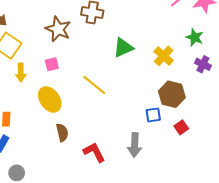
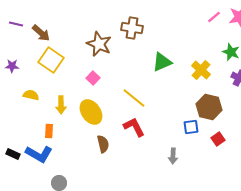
pink square: (52, 64) -> (93, 78), turned -32
yellow arrow: (21, 73) -> (61, 105), moved
gray arrow: (135, 145) -> (173, 156), size x0.7
red L-shape: (94, 152) -> (134, 127), moved

